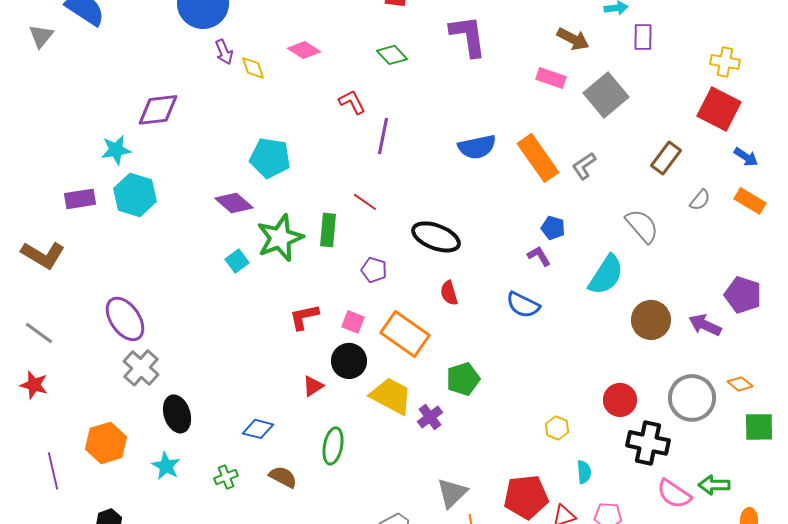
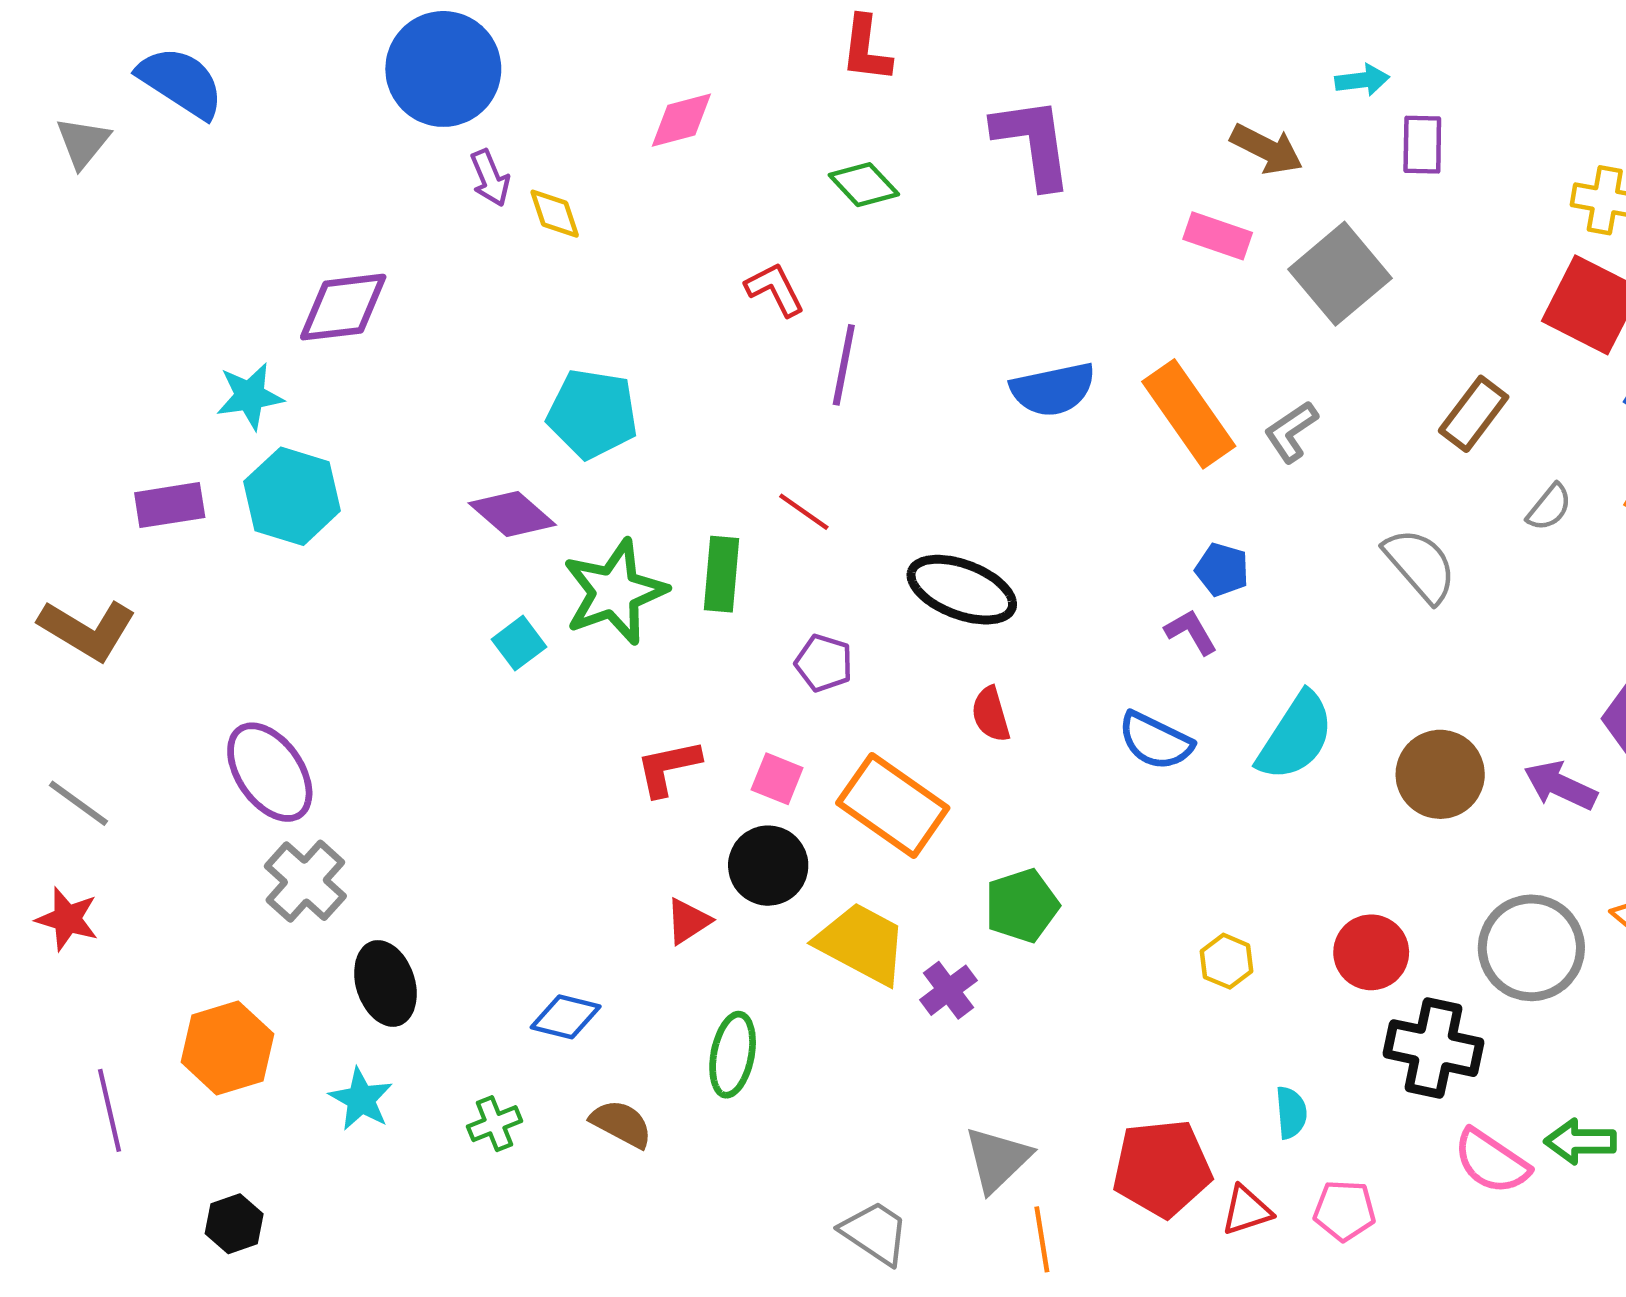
pink diamond: (304, 50) -> (681, 120), moved, turned -48
cyan semicircle: (606, 275) -> (1296, 737), moved
yellow hexagon: (557, 428) -> (1227, 961), moved

